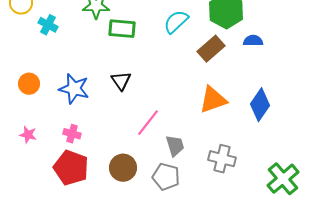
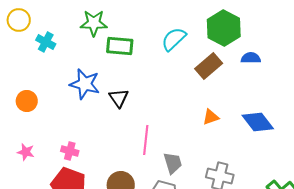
blue star: (74, 89) -> (85, 84), moved
orange triangle: (213, 100) -> (211, 117), size x0.6
blue diamond: (260, 105) -> (258, 122), turned -72
pink line: (148, 123) -> (146, 140), turned -32

